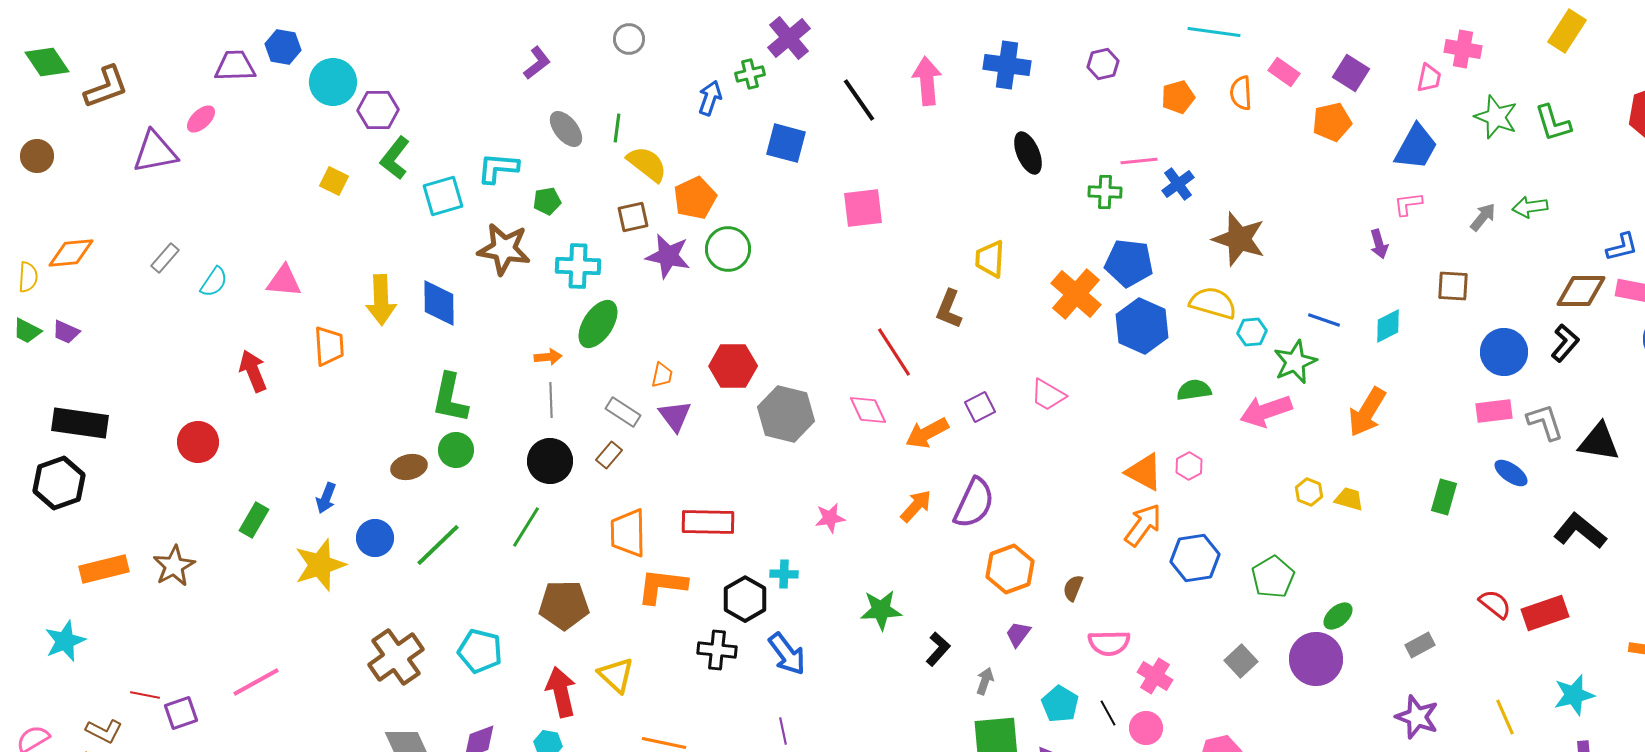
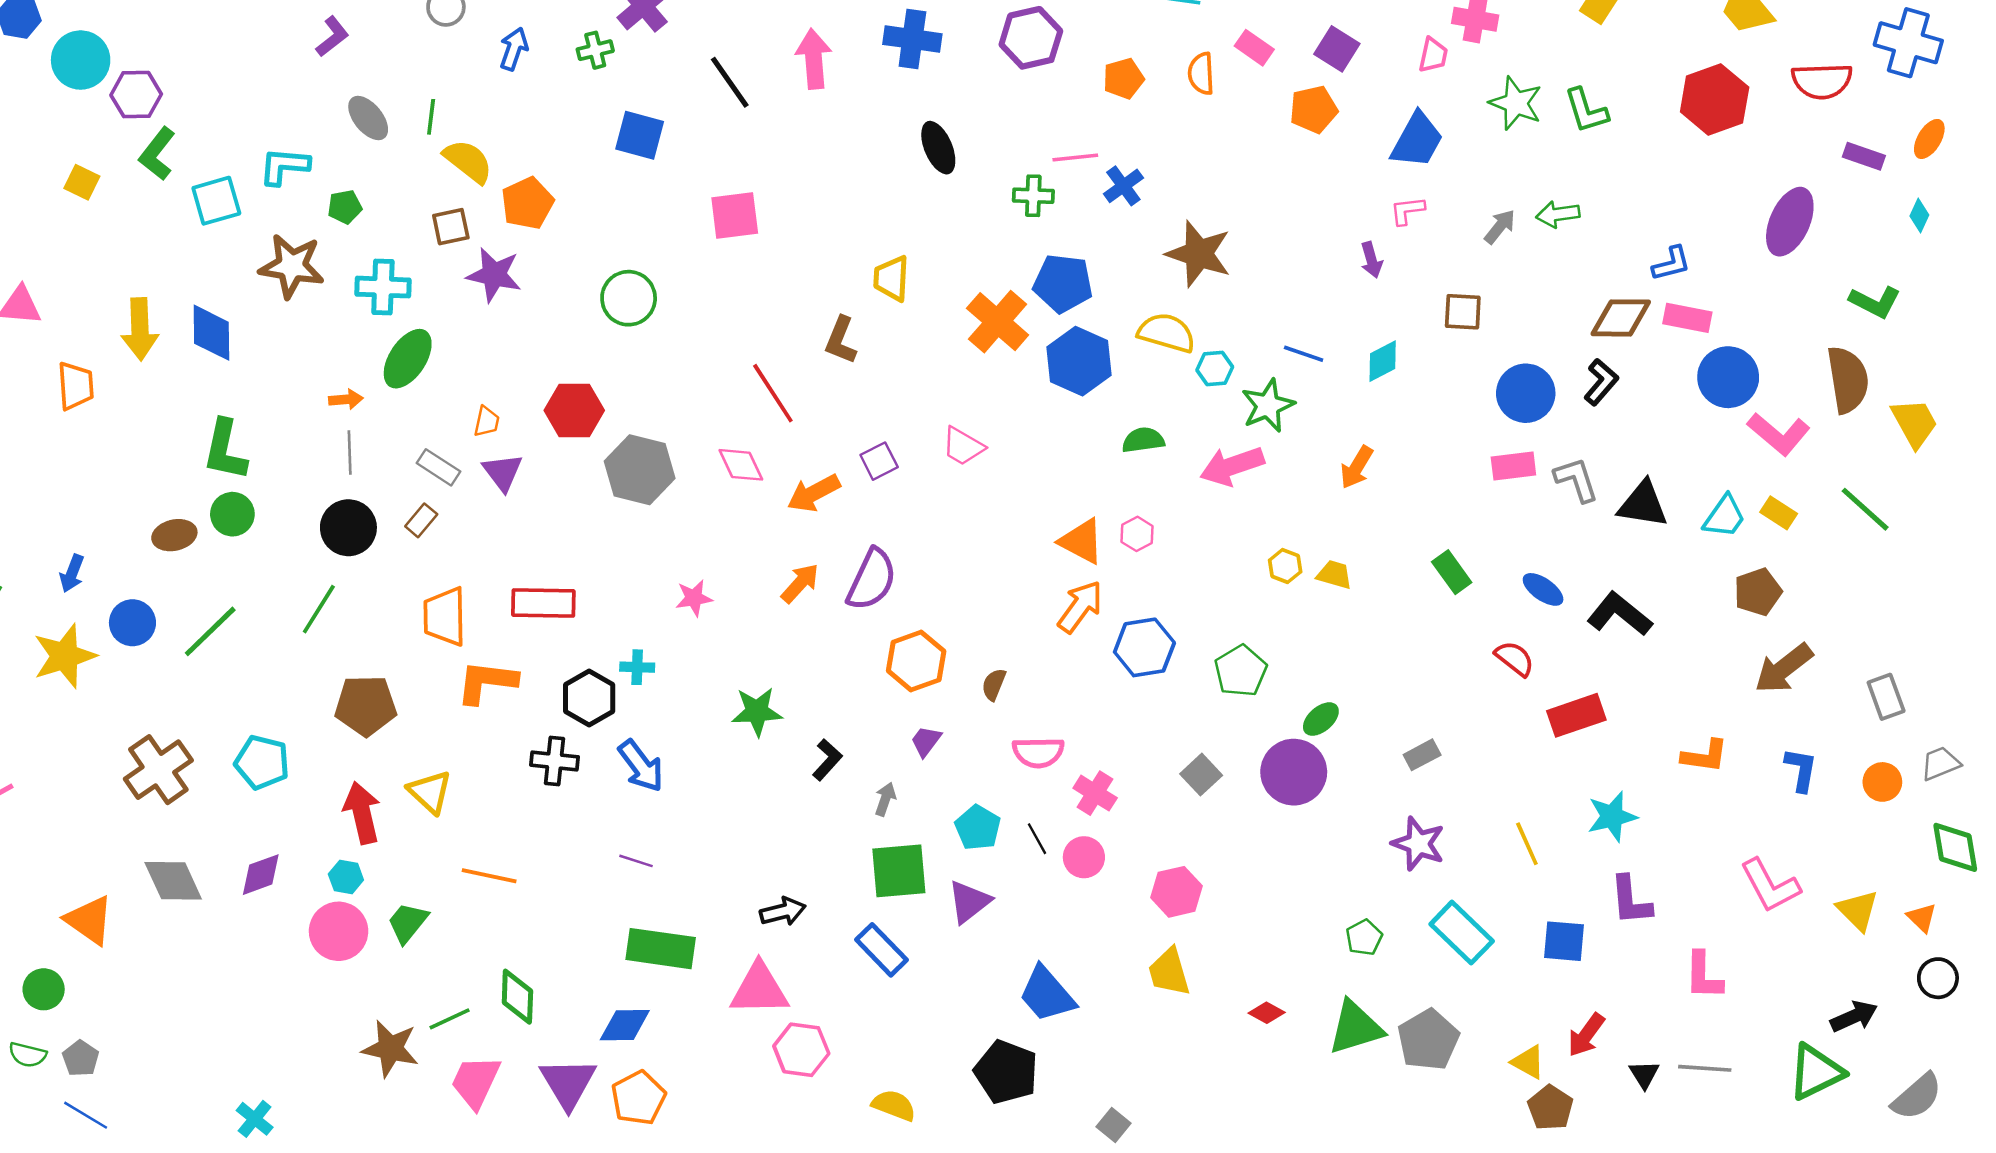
purple hexagon: (1103, 64) -> (1031, 38), size x1.6
blue arrow: (710, 98) -> (514, 49), moved
green circle: (728, 249) -> (629, 298), moved
orange arrow: (1367, 412) -> (1357, 467), size x0.7
blue ellipse: (1511, 473) -> (1543, 589), moved
green rectangle: (1444, 497) -> (1452, 572), turned -52
red semicircle: (1495, 604) -> (1515, 659), moved
purple line: (783, 731) -> (636, 861), turned -60

